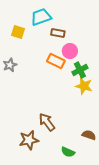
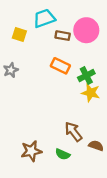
pink circle: (70, 51) -> (86, 30), moved, size x1.5
brown arrow: (47, 122) -> (73, 132), moved
green semicircle: (68, 152) -> (63, 154), moved

